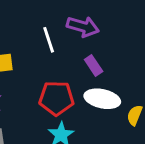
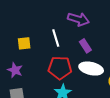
white line: (49, 40) -> (56, 38), moved

